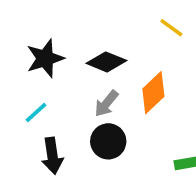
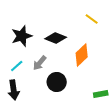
gray arrow: (106, 103) -> (40, 63), moved
black arrow: (52, 156) -> (14, 90), moved

